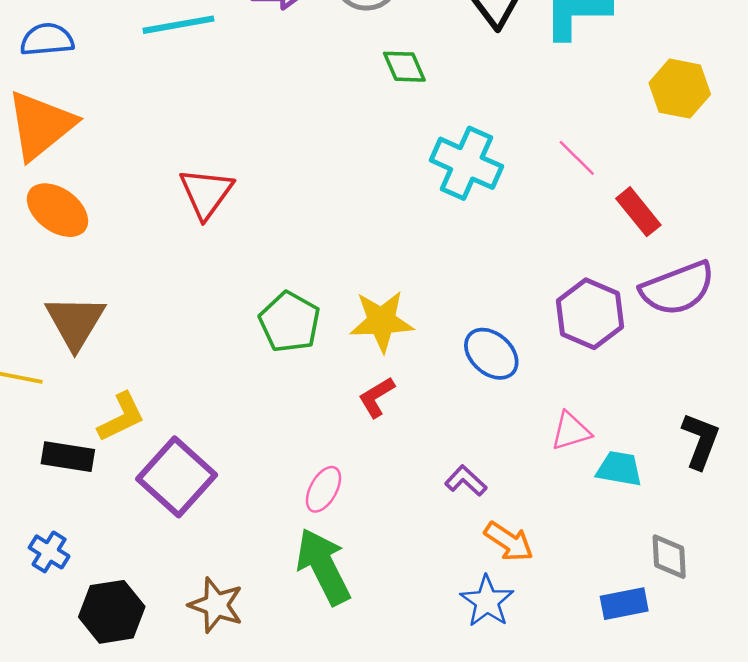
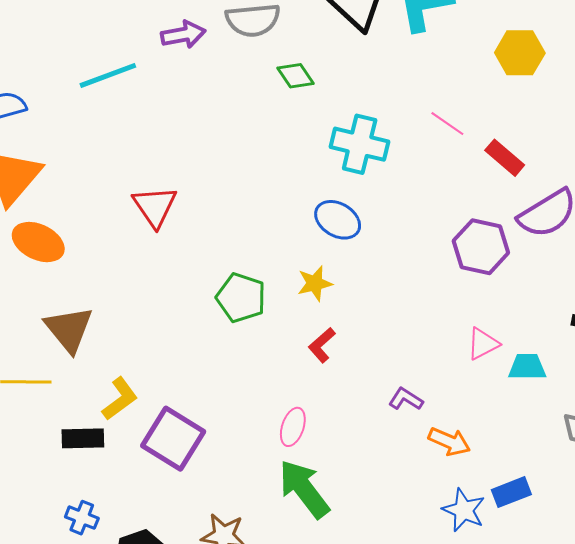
yellow star: (382, 321) -> (315, 283), size x0.7
blue ellipse: (491, 354) -> (338, 220), moved
blue star: (487, 601) -> (464, 510), moved
blue rectangle: (624, 604) -> (511, 492), moved

